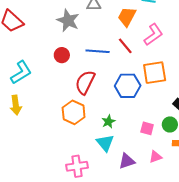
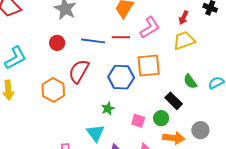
red line: (125, 46) -> (121, 37), turned -54
orange hexagon: (74, 112) -> (53, 90), moved
green star: (108, 122) -> (108, 109), moved

